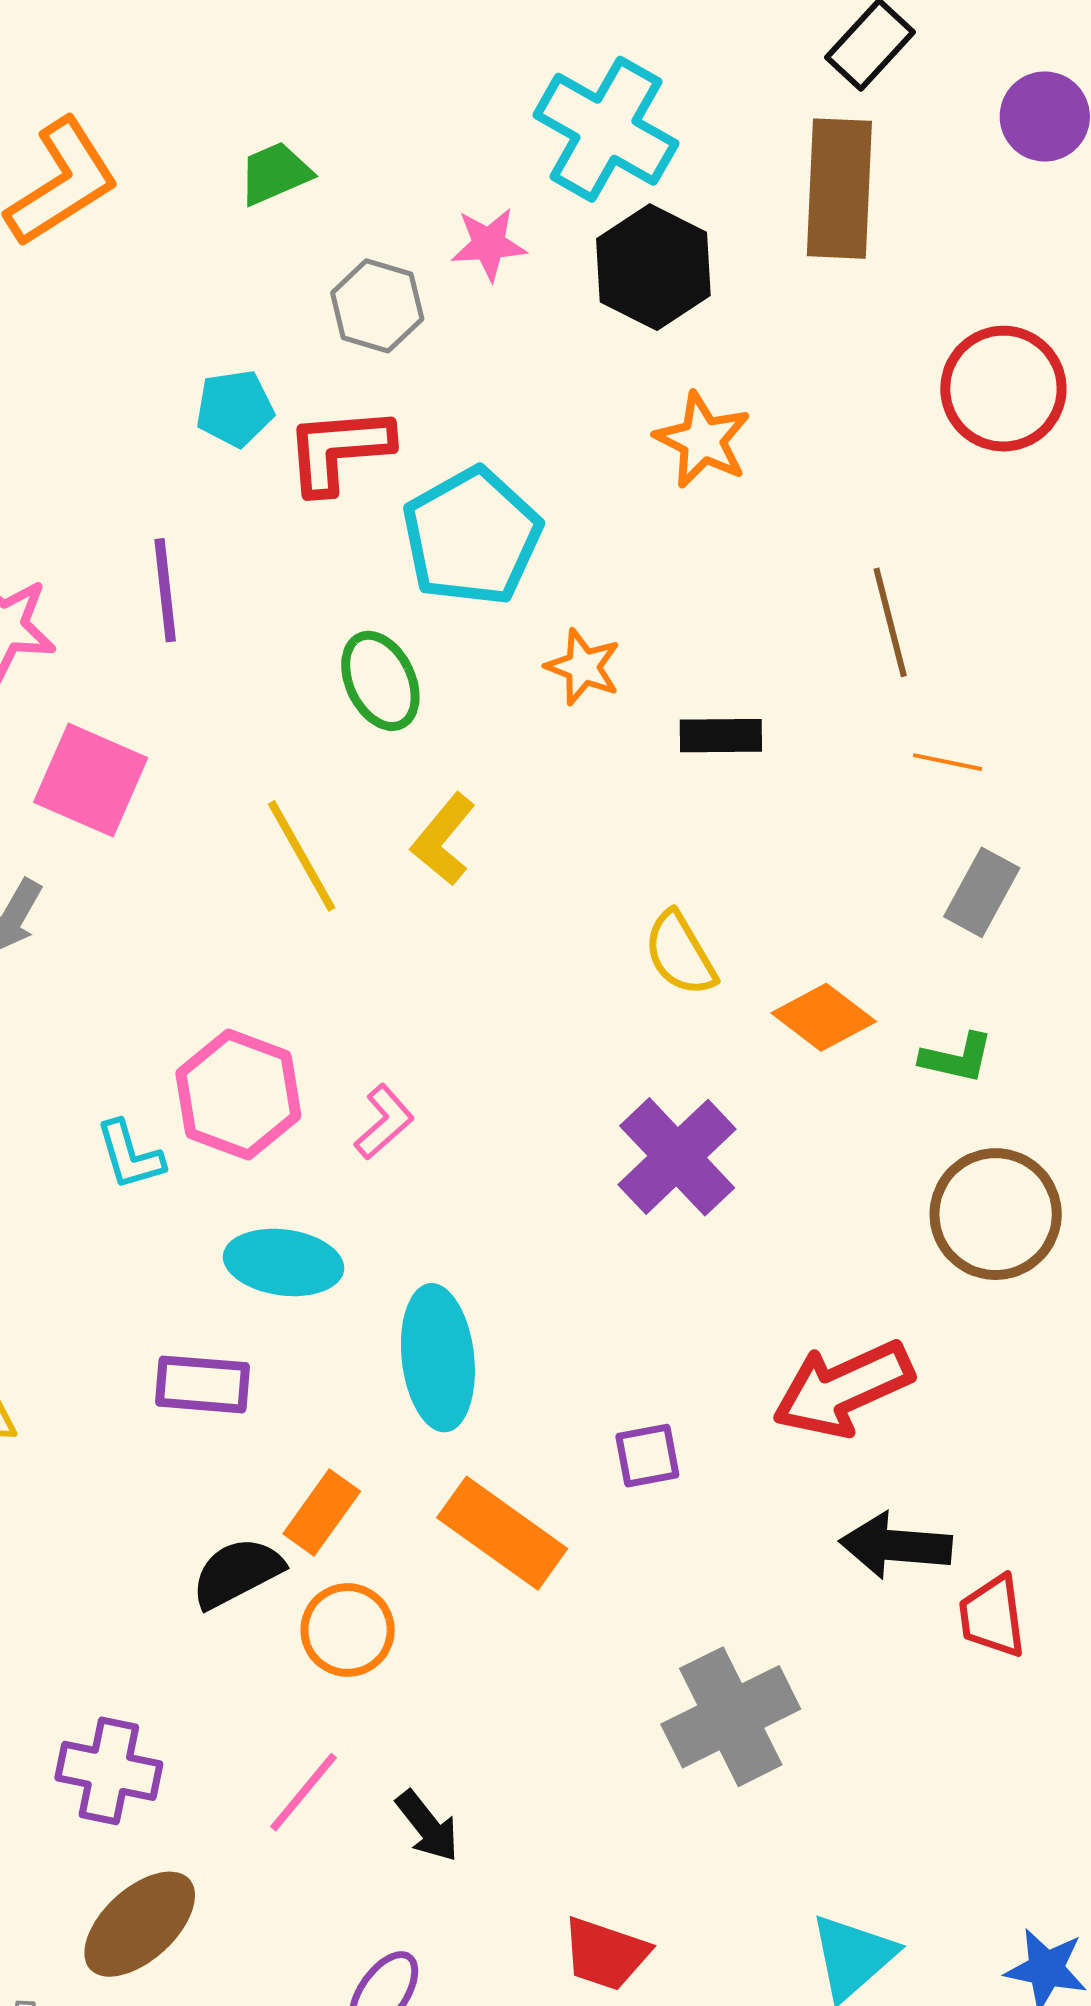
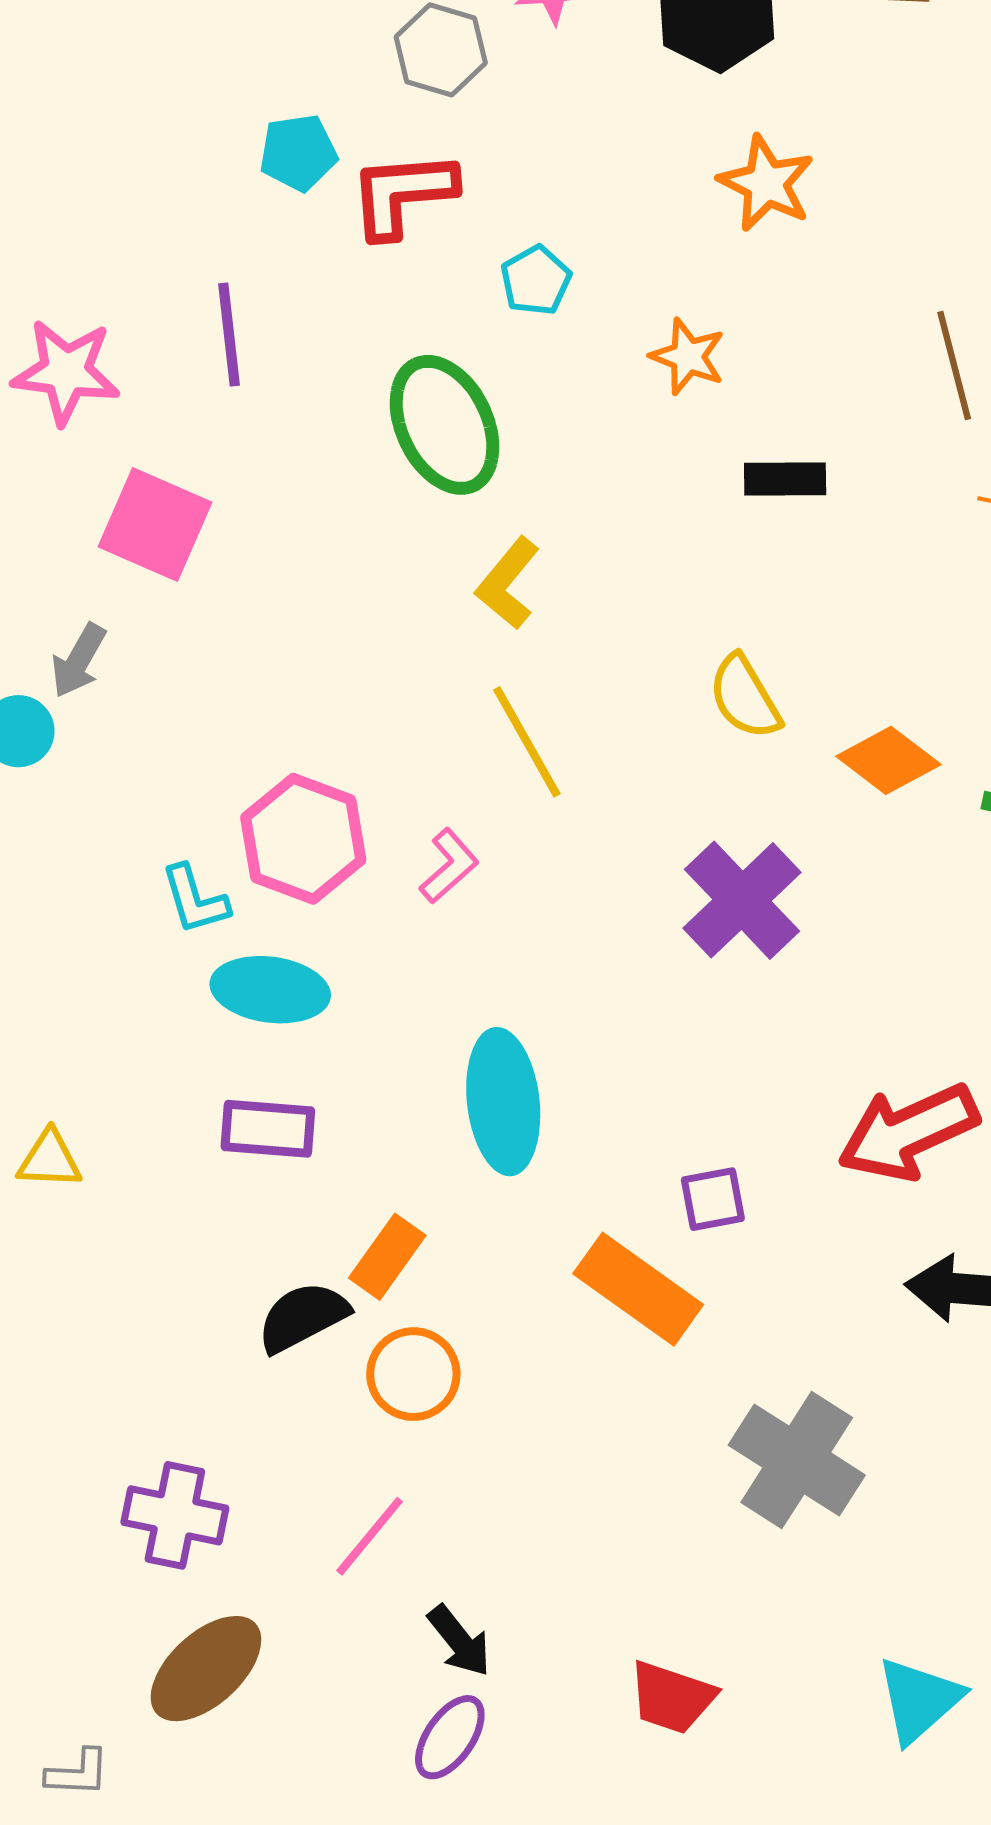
cyan pentagon: (472, 537) -> (536, 280), size x0.5
orange star: (583, 667) -> (688, 356), moved
green ellipse: (380, 681) -> (444, 425), size x1.4
yellow line: (302, 856) -> (527, 742), moved
cyan ellipse: (284, 1262) -> (270, 990), moved
orange rectangle: (502, 1533) -> (638, 1289), moved
gray cross: (731, 1717) -> (797, 1460), turned -31
black arrow: (427, 1826) -> (459, 1641), moved

